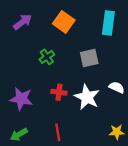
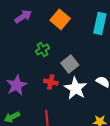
gray square: (89, 58) -> (70, 64), moved, turned -30
purple star: (21, 99) -> (17, 85), turned 30

